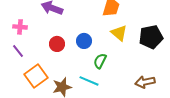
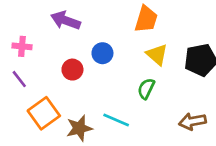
blue circle: (84, 41) -> (102, 53), moved
green semicircle: (100, 61) -> (146, 89), moved

